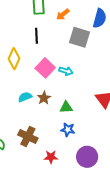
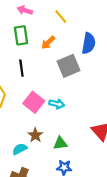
gray square: (80, 37) -> (68, 66), turned -35
cyan semicircle: (25, 97) -> (20, 149), moved

